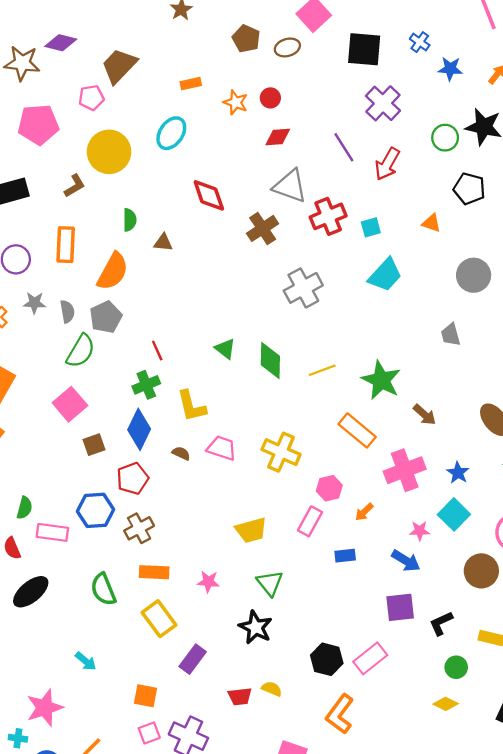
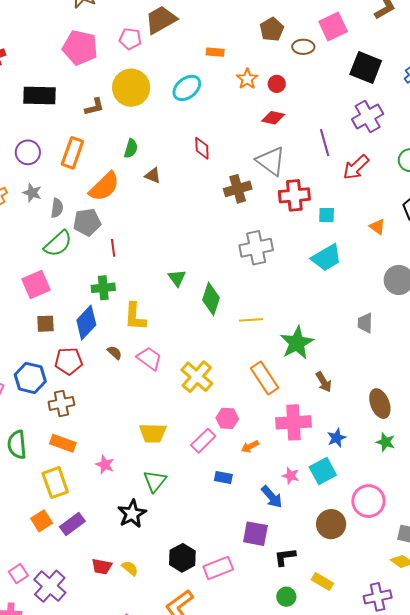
red diamond: (209, 195) -> (202, 148), size x0.7
red line: (157, 350) -> (113, 248), moved
orange square: (146, 696) -> (42, 521), moved, turned 30
pink square: (149, 733) -> (18, 574), turned -30

